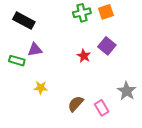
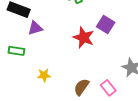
purple triangle: (35, 50) -> (35, 28), moved
red star: (84, 56) -> (84, 37), size x1.5

